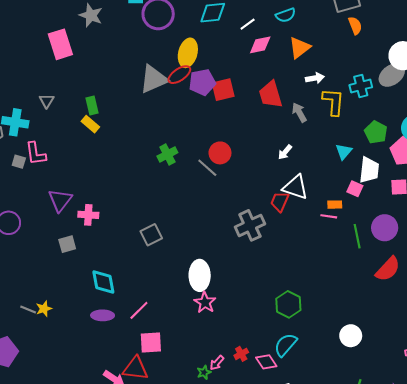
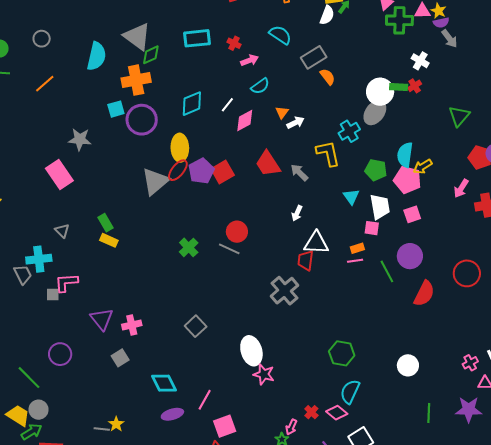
orange triangle: (300, 48) -> (282, 112), size x0.6
white arrow: (315, 78) -> (295, 123), moved
pink L-shape: (36, 154) -> (66, 283), turned 110

